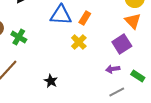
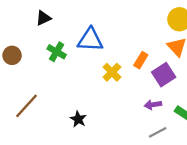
orange rectangle: (85, 18) -> (141, 60), moved
green cross: (19, 37) -> (57, 52), moved

